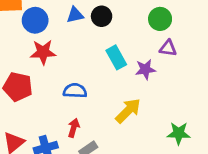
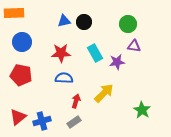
blue circle: (35, 20) -> (22, 42), moved
red star: (43, 52) -> (61, 53), moved
red arrow: (74, 128) -> (76, 101), moved
green star: (179, 133) -> (142, 110), turned 30

